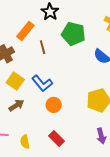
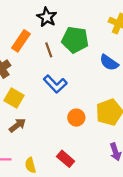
brown line: (43, 47) -> (49, 50), moved
blue L-shape: (42, 83) -> (55, 84), moved
orange circle: (54, 105) -> (76, 118), moved

